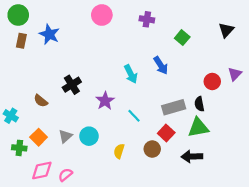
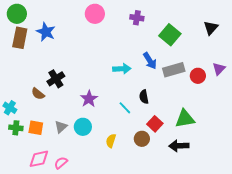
green square: (182, 38) -> (170, 35), size x1.5
brown rectangle: (21, 41) -> (20, 38), size x1.5
cyan arrow: (131, 74) -> (122, 69), turned -66
black cross: (72, 85) -> (56, 79), moved
purple star: (105, 101) -> (89, 99), moved
black semicircle: (199, 104) -> (144, 97), moved
gray rectangle: (174, 107) -> (174, 70), moved
orange square: (39, 137) -> (36, 128), turned -35
green cross: (19, 148) -> (16, 128), moved

